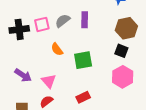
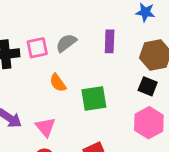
purple rectangle: (85, 20) -> (110, 41), moved

